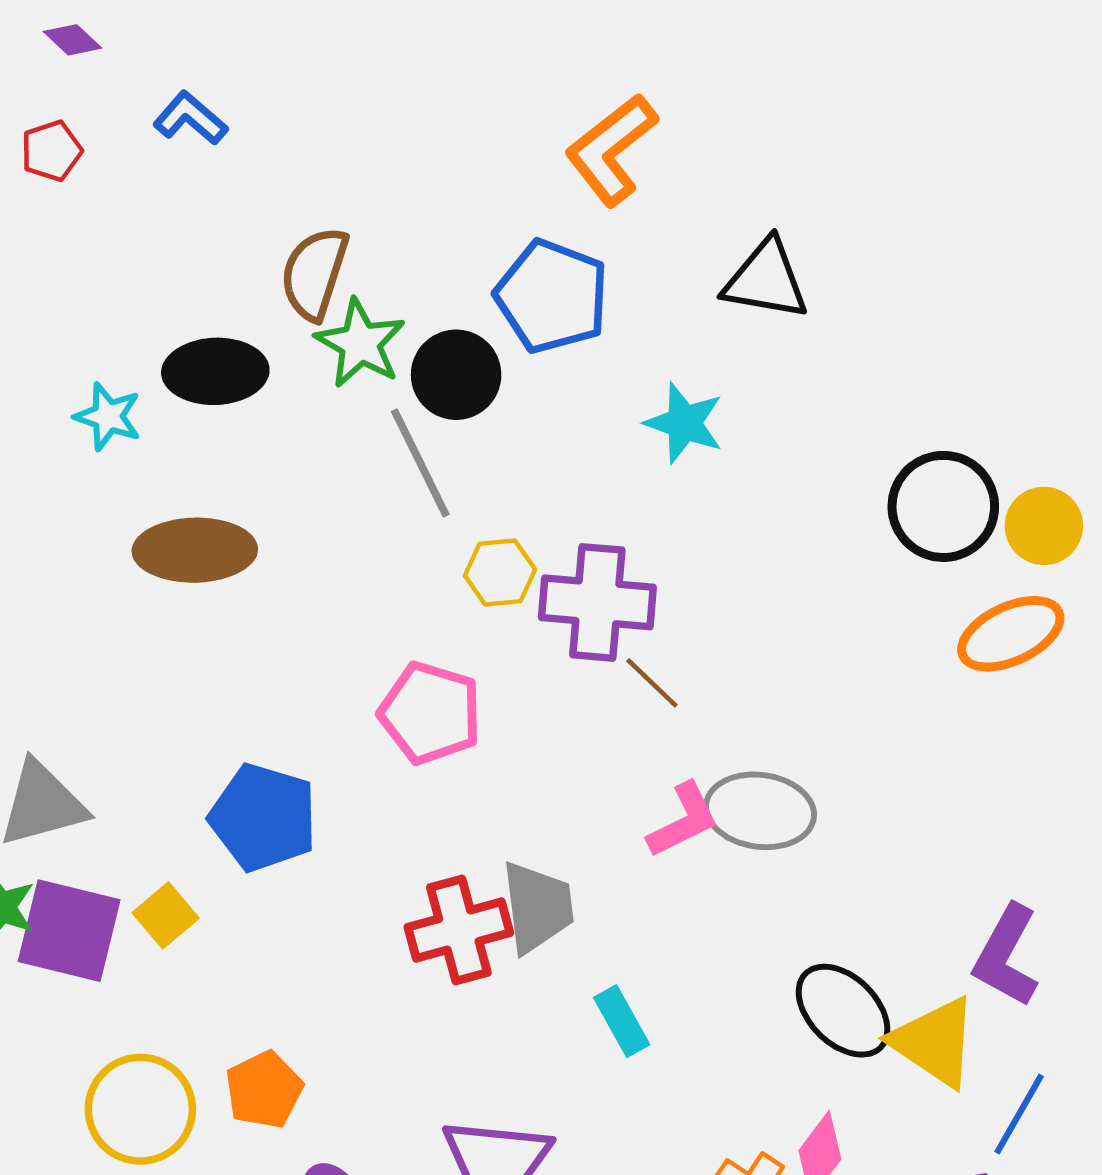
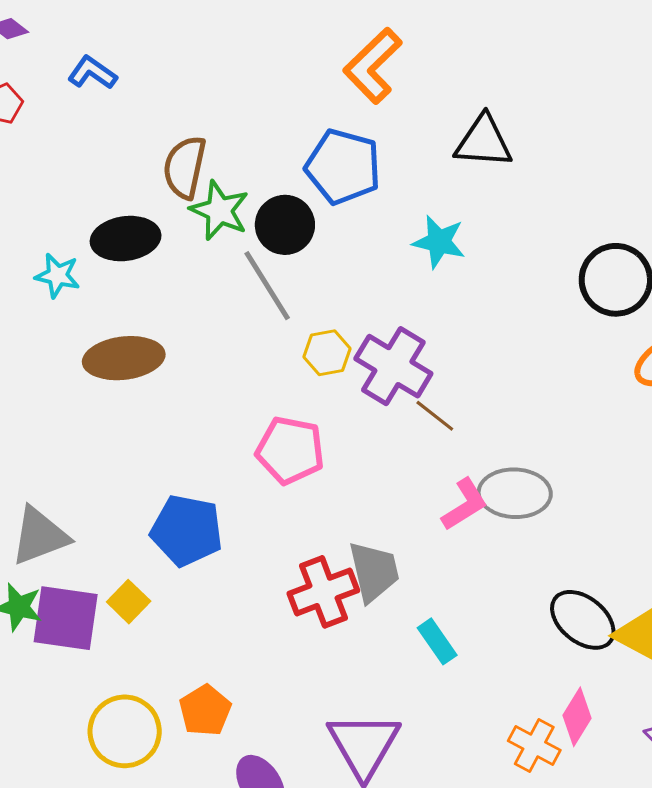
purple cross: (597, 602) -> (393, 366), turned 32

